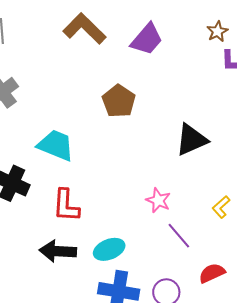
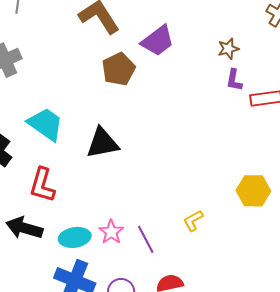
brown pentagon: (119, 101) -> (119, 69), moved
black triangle: (191, 140) -> (102, 143), moved
pink star: (158, 200) -> (111, 232), moved

